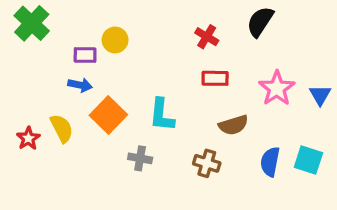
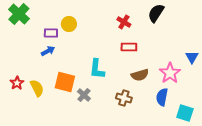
blue arrow: (80, 85) -> (48, 51), turned -40
pink star: (277, 88) -> (170, 73), moved
orange square: (108, 115) -> (65, 82), moved, turned -30
yellow semicircle: (62, 128) -> (37, 88), moved
gray cross: (140, 158) -> (84, 95), turned 32
cyan square: (308, 160) -> (185, 113), moved

